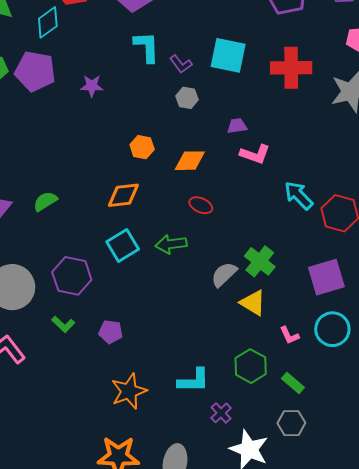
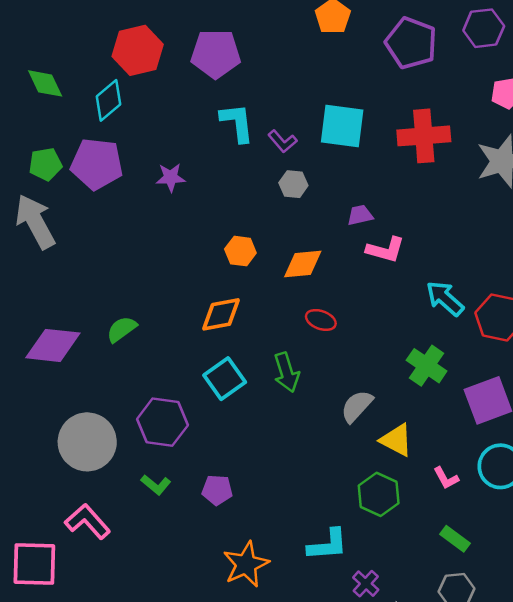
green arrow: (171, 244) -> (286, 372), turned -96
green cross: (260, 261) -> (427, 366), moved
green hexagon: (251, 366) -> (379, 494), moved

